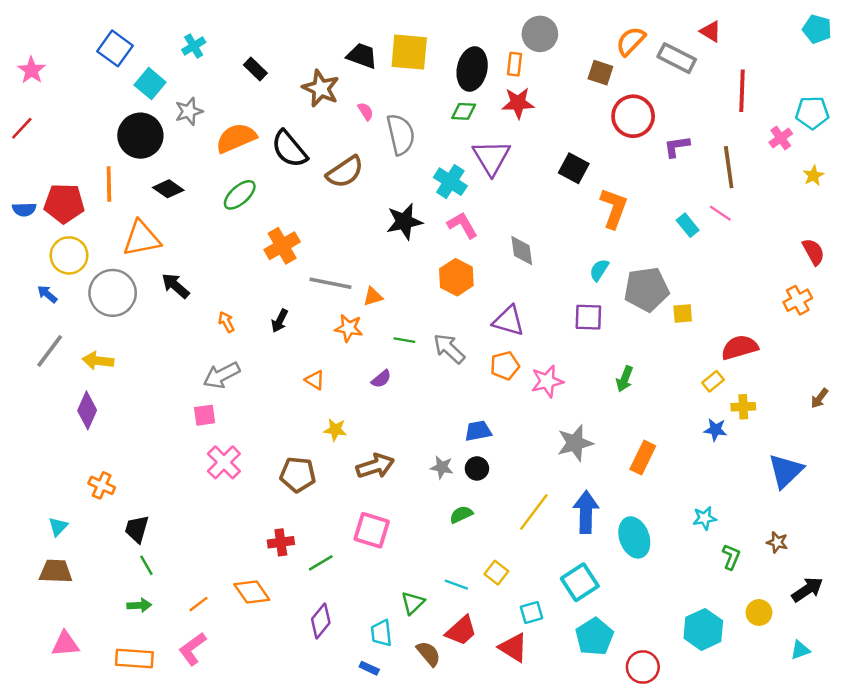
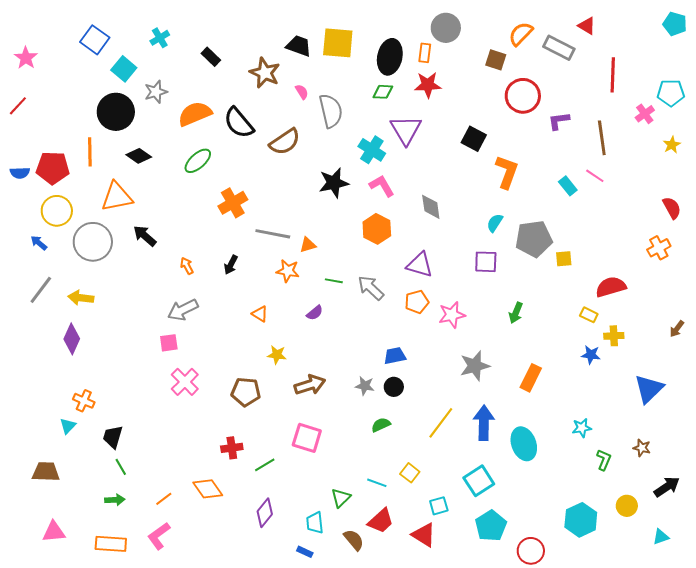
yellow rectangle: (713, 381) -> (589, 315), turned 66
cyan triangle: (58, 527) -> (68, 426), moved

